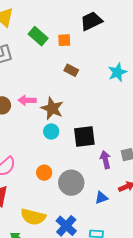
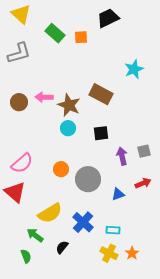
brown rectangle: (71, 70) -> (101, 94), moved, size x1.6
black square: (84, 137) -> (101, 133), size x0.7
yellow semicircle: (33, 217) -> (50, 213), turned -45

